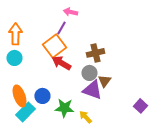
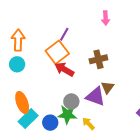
pink arrow: (70, 12) -> (105, 18), moved, turned -104
gray circle: (89, 73) -> (71, 101), moved
blue circle: (42, 96) -> (50, 123), moved

